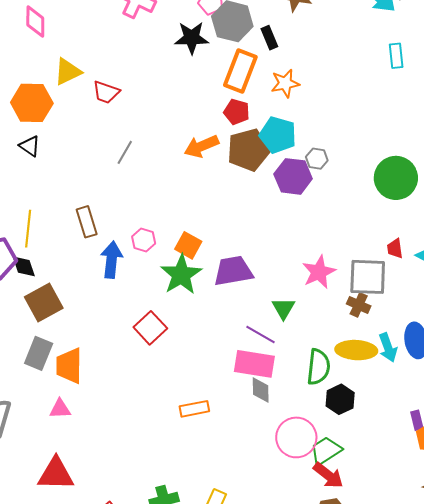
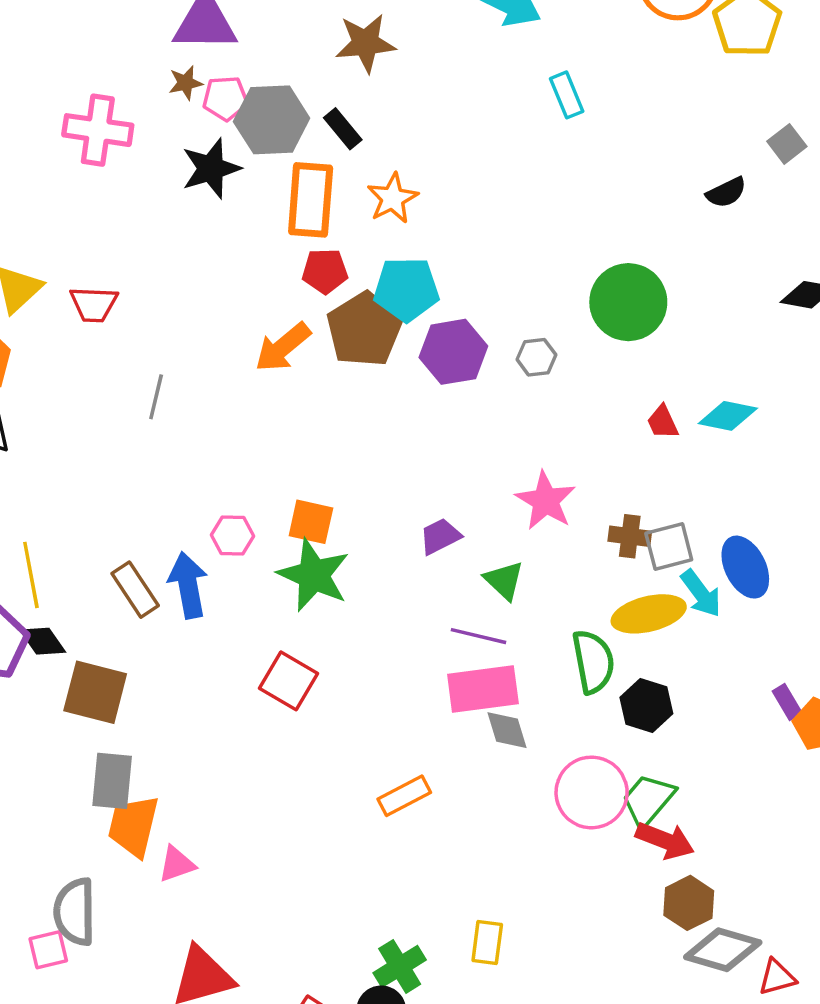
gray hexagon: (317, 159) -> (536, 357), moved
brown rectangle: (87, 222) -> (135, 590), moved
purple trapezoid: (233, 271) -> (440, 536), moved, size x0.6
gray square: (368, 277) -> (669, 546), moved, size x0.7
brown square: (44, 303) -> (95, 692), turned -30
orange trapezoid: (69, 366) -> (133, 826), moved, turned 30

